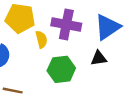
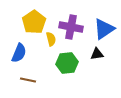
yellow pentagon: (20, 18) -> (34, 22), turned 30

